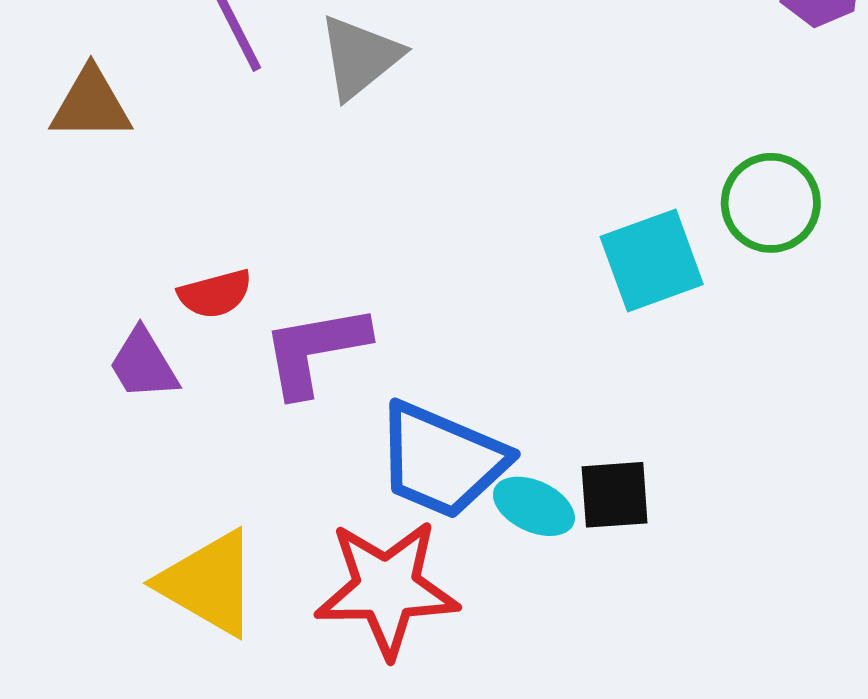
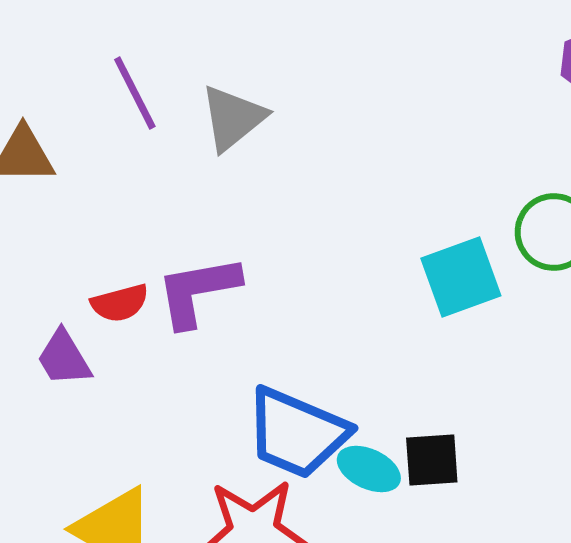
purple L-shape: (315, 350) -> (198, 291), moved

